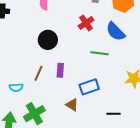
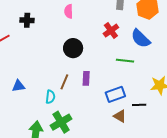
cyan semicircle: (16, 87) -> (50, 97), moved, turned -80
brown triangle: (72, 105) -> (120, 116), moved
black line: (114, 114) -> (139, 105), moved

